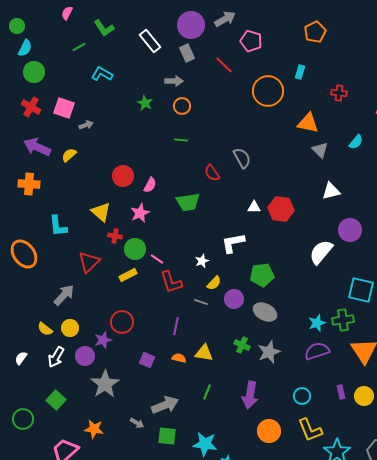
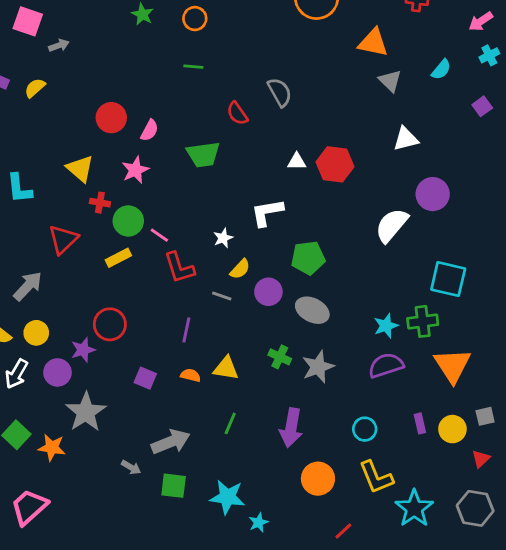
orange star: (94, 429) -> (52, 447), moved

